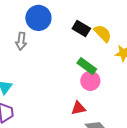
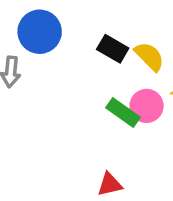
pink circle: (90, 81) -> (147, 106), moved

